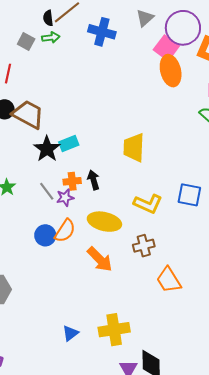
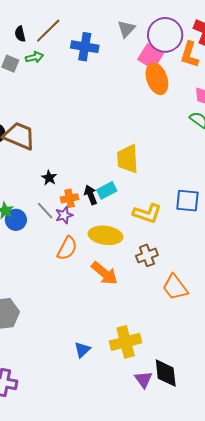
black semicircle: (48, 18) -> (20, 34), moved
cyan rectangle: (69, 144) -> (107, 190), moved
black star: (47, 149) -> (49, 178), moved, size x0.6
blue circle: (45, 235) -> (16, 220), moved

